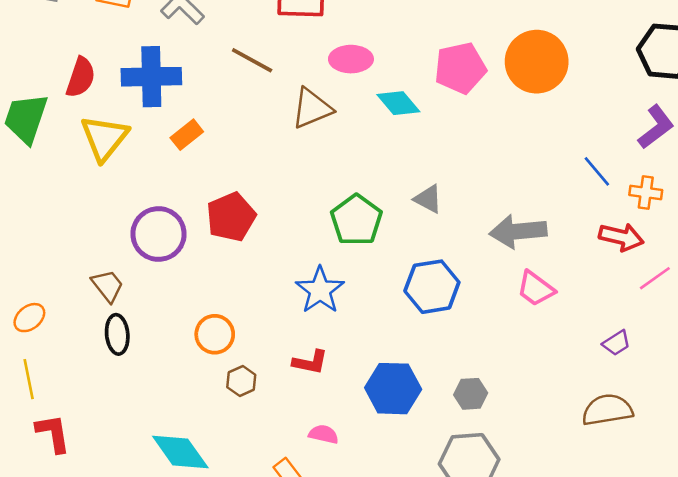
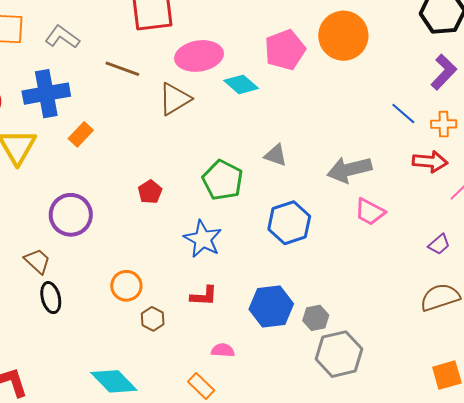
pink ellipse: (351, 59) -> (199, 56), size x1.4
red pentagon: (231, 217) -> (150, 192), moved, size x0.6
gray hexagon: (471, 394) -> (316, 318), moved

